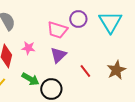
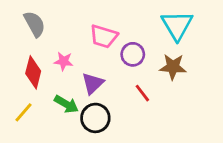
purple circle: (78, 19) -> (133, 54), moved
purple triangle: (58, 55) -> (93, 83), moved
brown star: (116, 70) -> (173, 67), moved, turned 30

